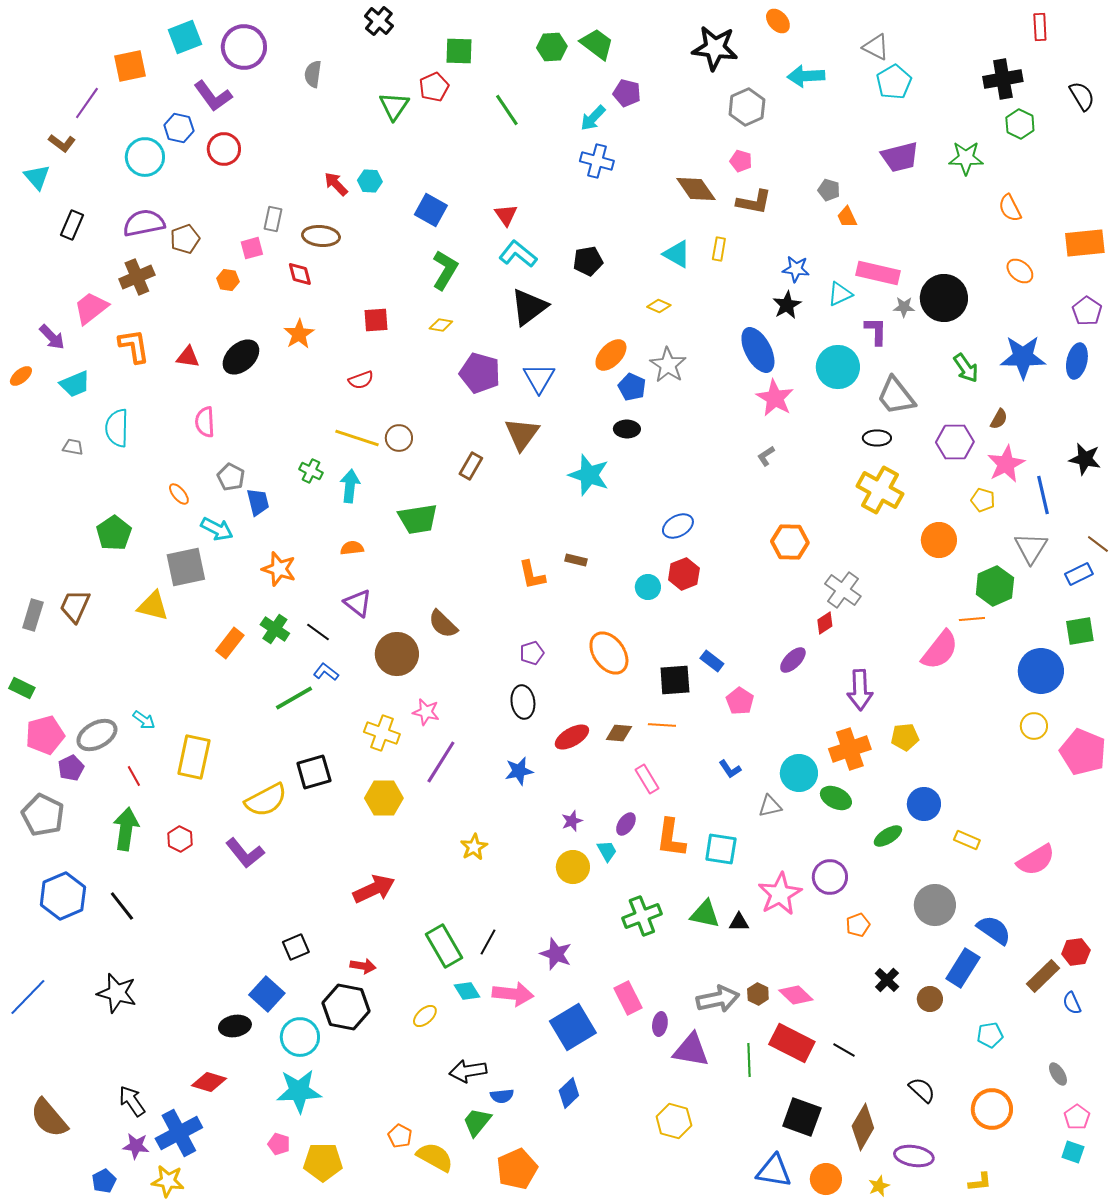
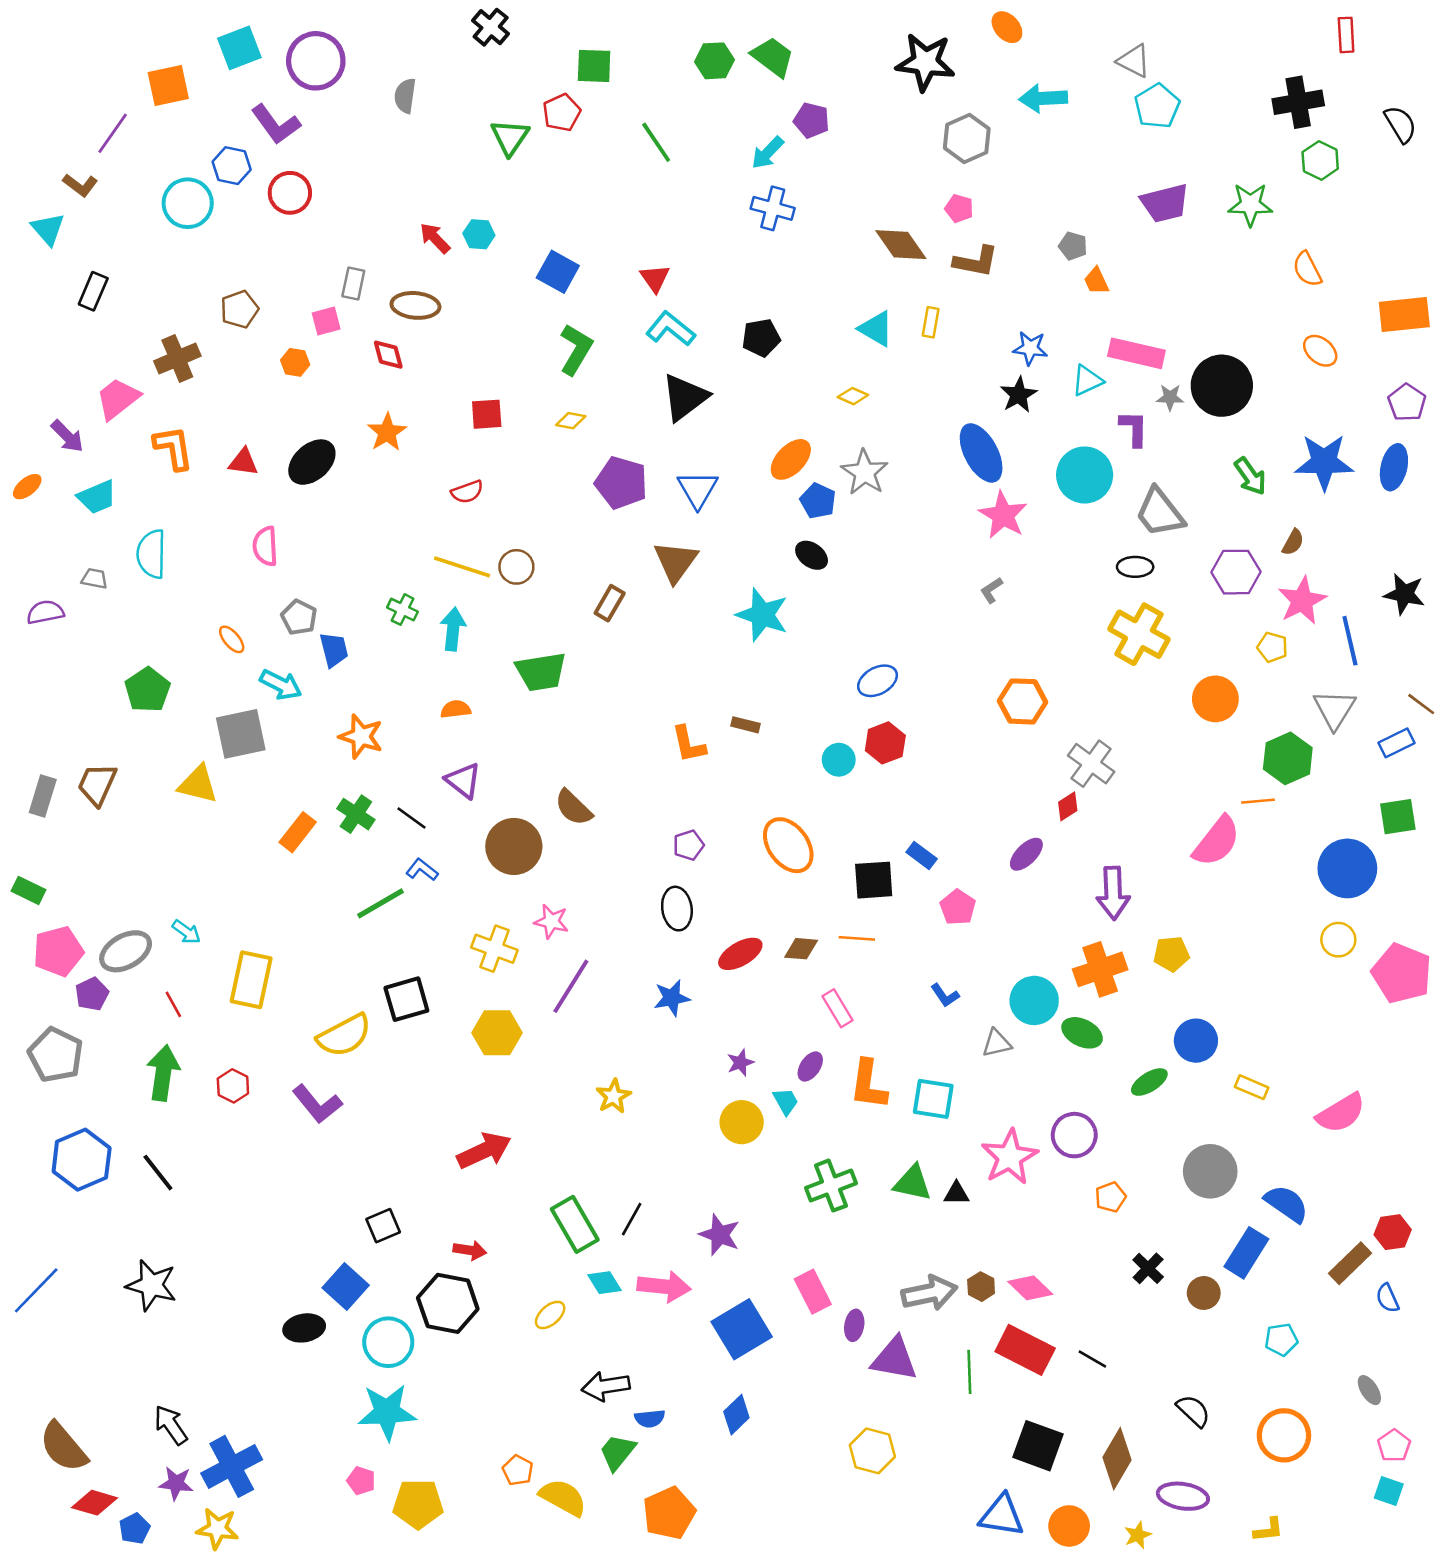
purple semicircle: (144, 223) -> (45, 612), moved, size x0.7
black ellipse: (627, 429) -> (812, 555), turned 35
red diamond: (209, 1082) -> (94, 1503), moved

